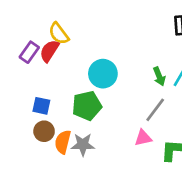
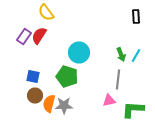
yellow semicircle: (59, 33) -> (46, 12), moved
green pentagon: (87, 106) -> (67, 76), turned 30
gray line: (155, 110) -> (118, 80), turned -30

